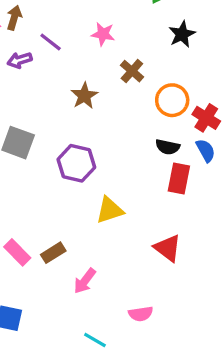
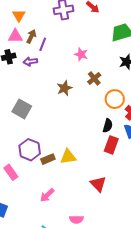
purple line: (51, 42) -> (43, 44), moved, turned 64
black semicircle: (168, 147) -> (108, 126), turned -96
purple hexagon: (76, 163) -> (30, 150), moved
brown rectangle: (53, 253) -> (48, 159), moved

